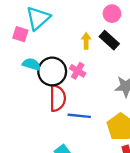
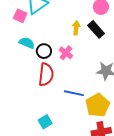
black circle: (52, 72) -> (44, 51), size x0.6
blue line: (79, 116) -> (74, 93), moved

